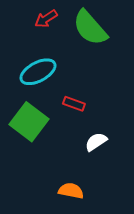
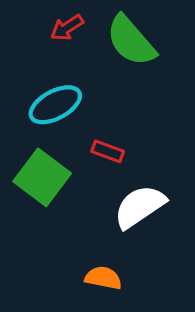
white semicircle: (96, 142) -> (140, 207), size x1.6

